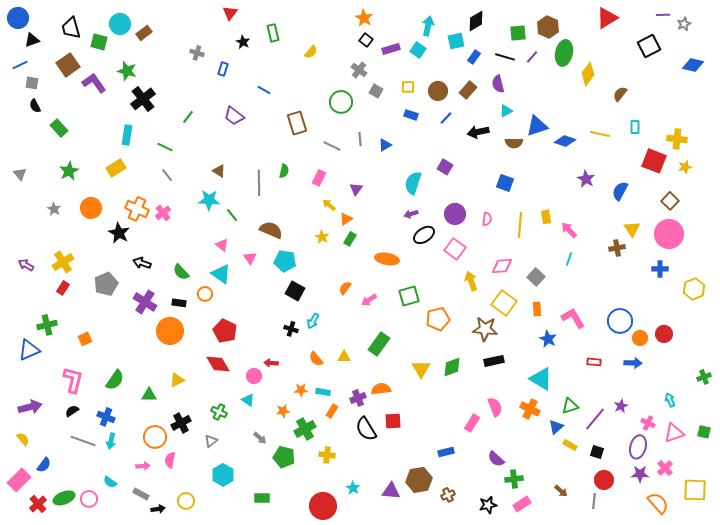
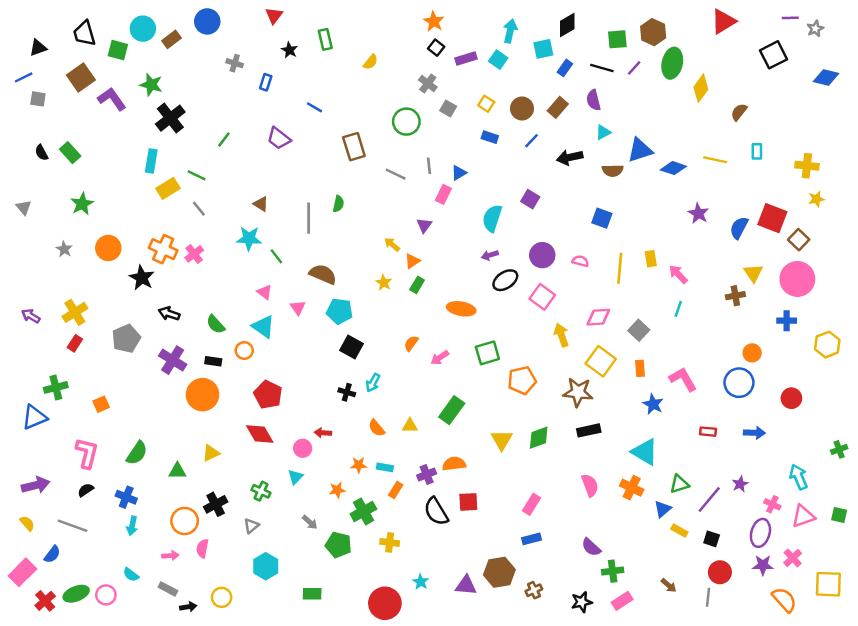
blue circle: (18, 18) -> (207, 21), moved
yellow square: (408, 87) -> (486, 104), turned 32
black semicircle: (35, 106) -> (42, 153), moved
red square: (654, 161) -> (772, 218), moved
yellow rectangle: (116, 168) -> (168, 188), moved
pink rectangle: (319, 178) -> (443, 194), moved
pink semicircle: (487, 219) -> (580, 261), turned -80
orange circle: (640, 338) -> (752, 353), moved
cyan triangle: (248, 400) -> (295, 477), turned 40
cyan arrow: (670, 400) -> (799, 477), size x1.5
pink rectangle: (472, 423) -> (532, 504), moved
gray line: (83, 441) -> (73, 526), moved

